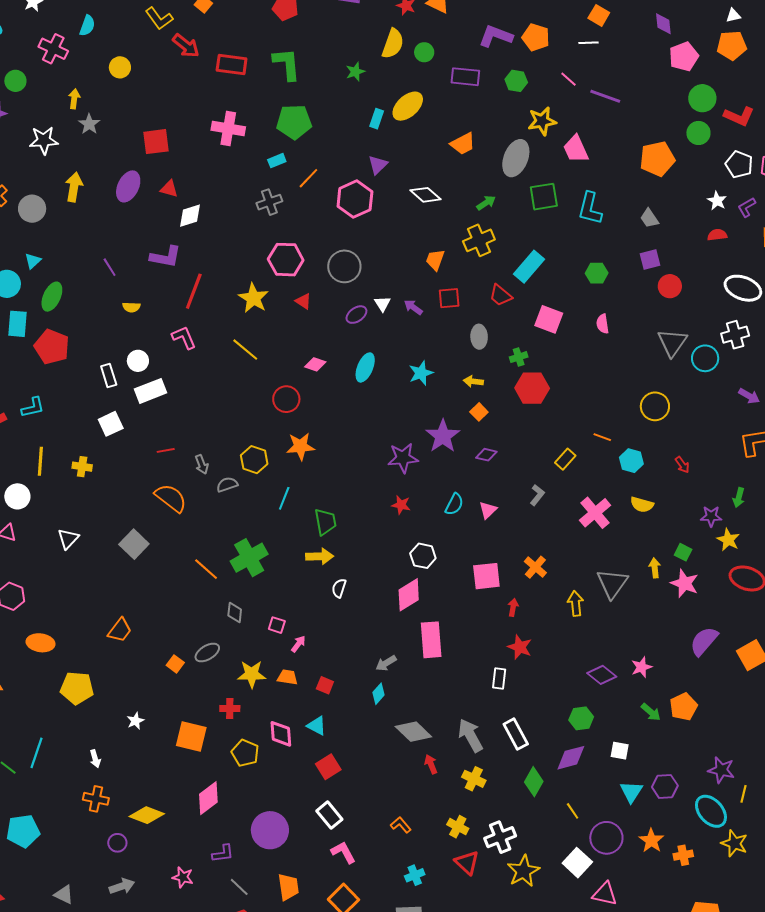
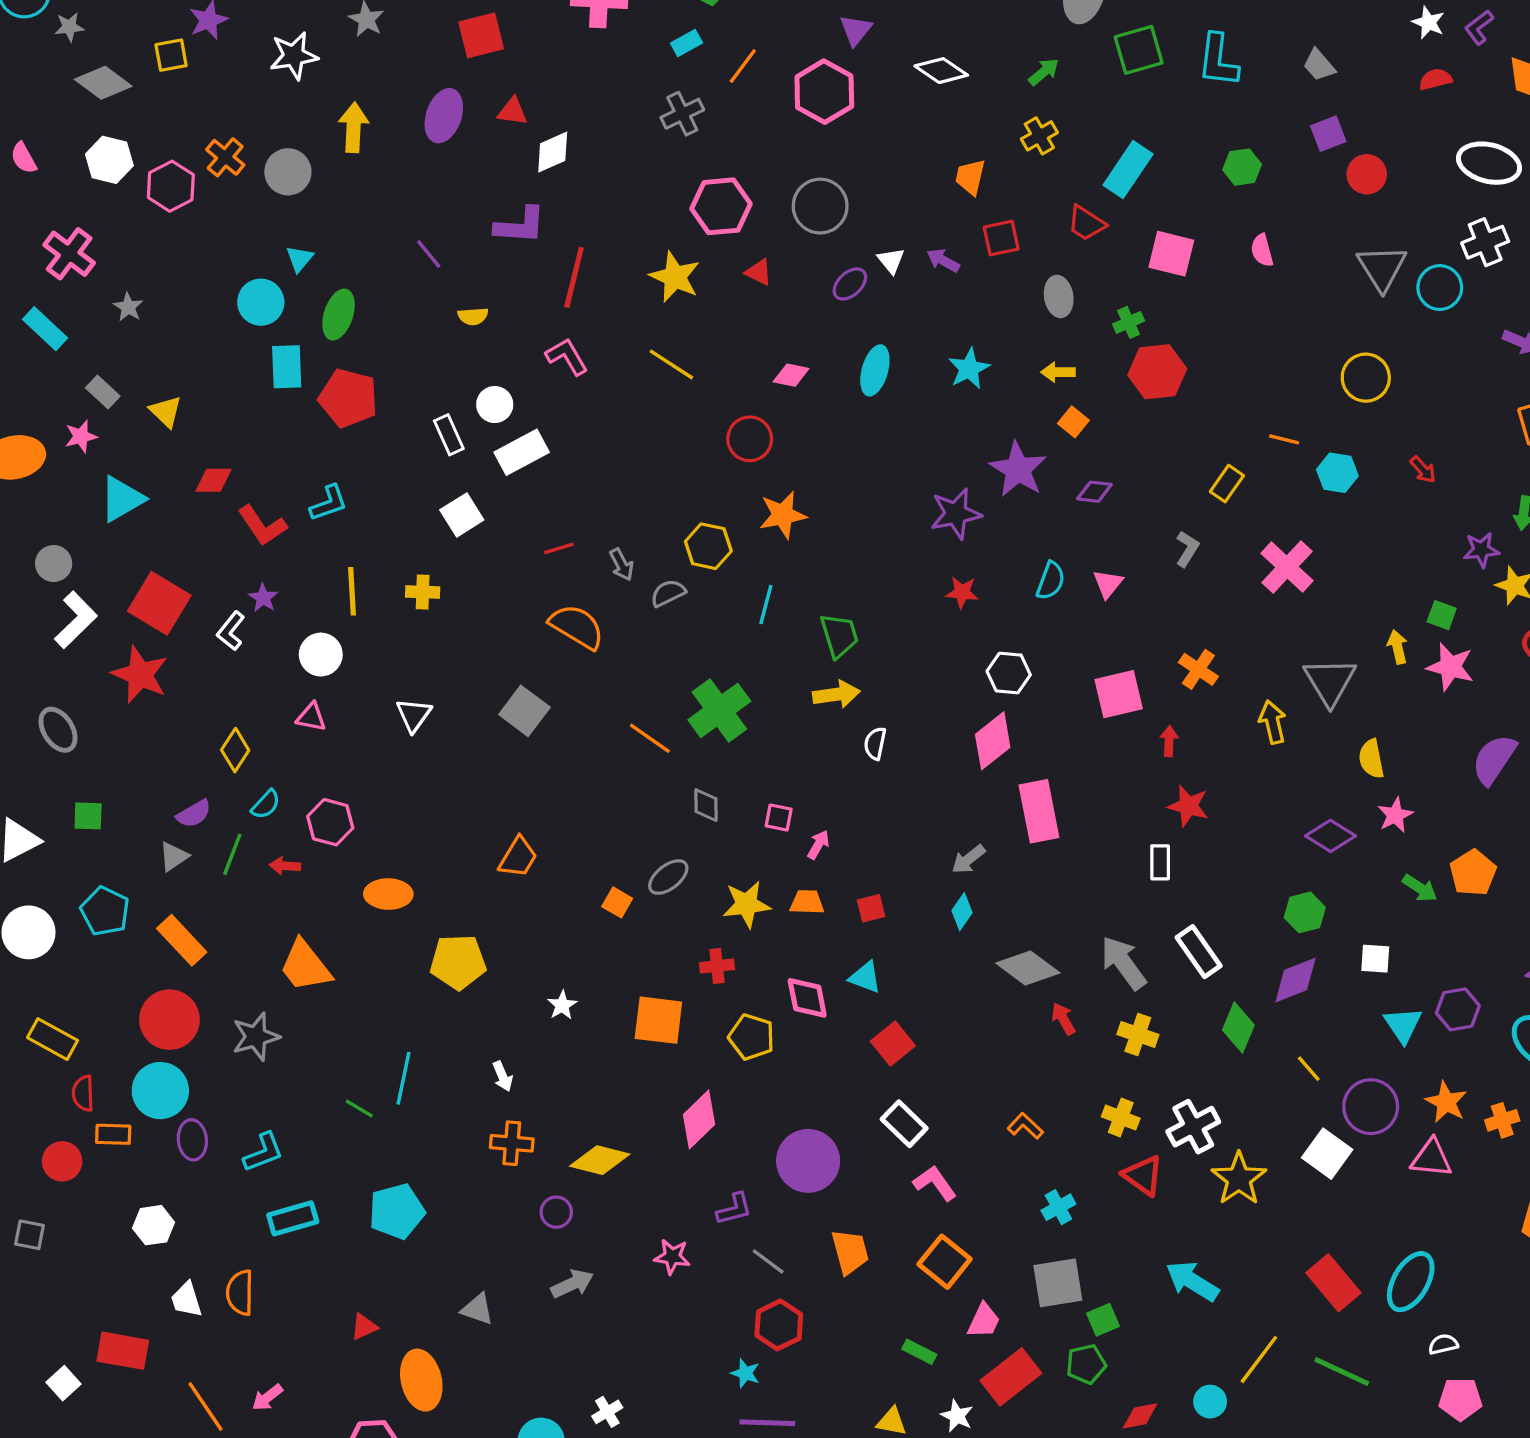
yellow cross: (479, 240) -> (1039, 136), size x0.7
yellow semicircle: (642, 505) -> (1371, 759), moved, turned 70
red square: (325, 685) -> (871, 908), turned -30
pink triangle: (605, 894) -> (1431, 1158), moved

